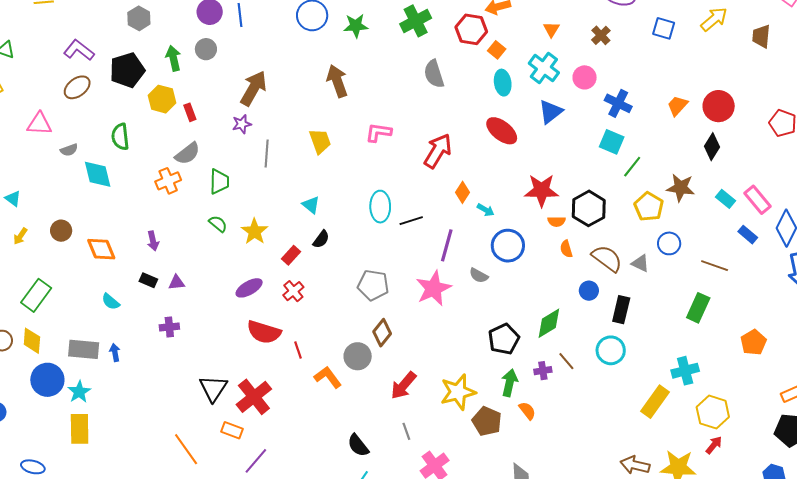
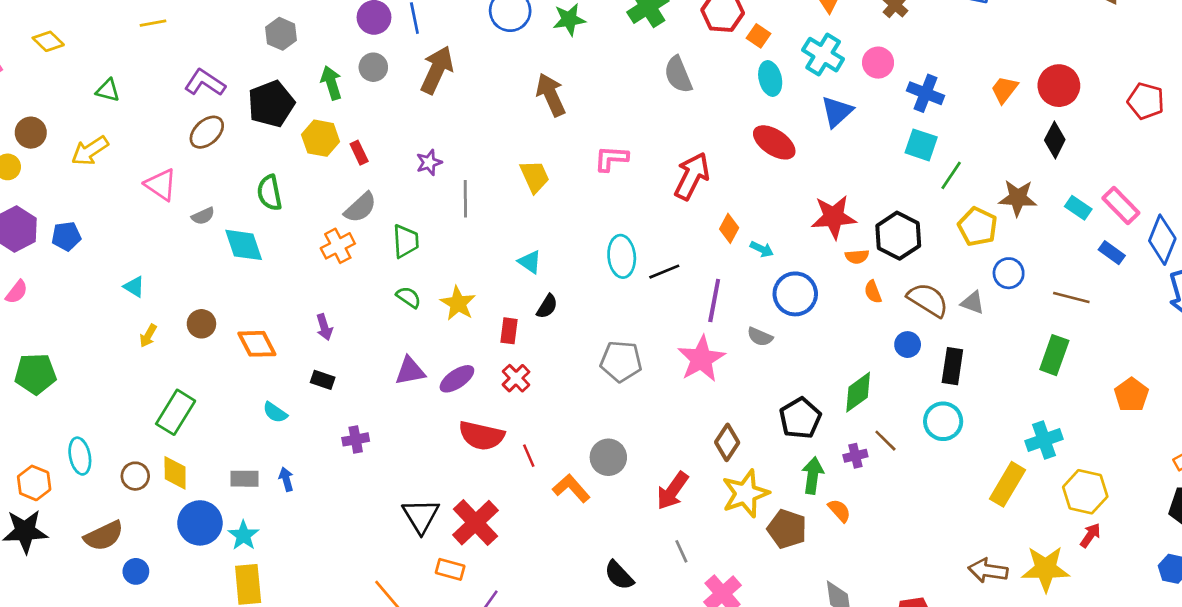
brown arrow: (254, 88) -> (437, 70), moved
pink triangle: (39, 124) -> (161, 185), turned 36
red rectangle: (291, 255) -> (509, 331), turned -30
purple triangle: (177, 282) -> (410, 371), moved, size x1.4
brown diamond: (382, 333) -> (727, 442), moved
gray rectangle: (84, 349) -> (245, 479), size x0.7

